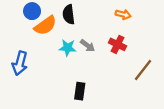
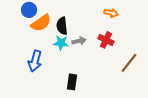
black semicircle: (69, 14) -> (62, 26), moved
gray arrow: (88, 46) -> (79, 41), turned -48
blue arrow: (20, 63) -> (35, 61), moved

